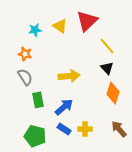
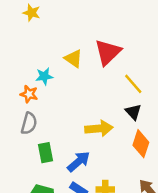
cyan star: (35, 30) -> (44, 76), moved
yellow arrow: (69, 76) -> (99, 128), moved
gray semicircle: (25, 77) -> (29, 123), turned 48

